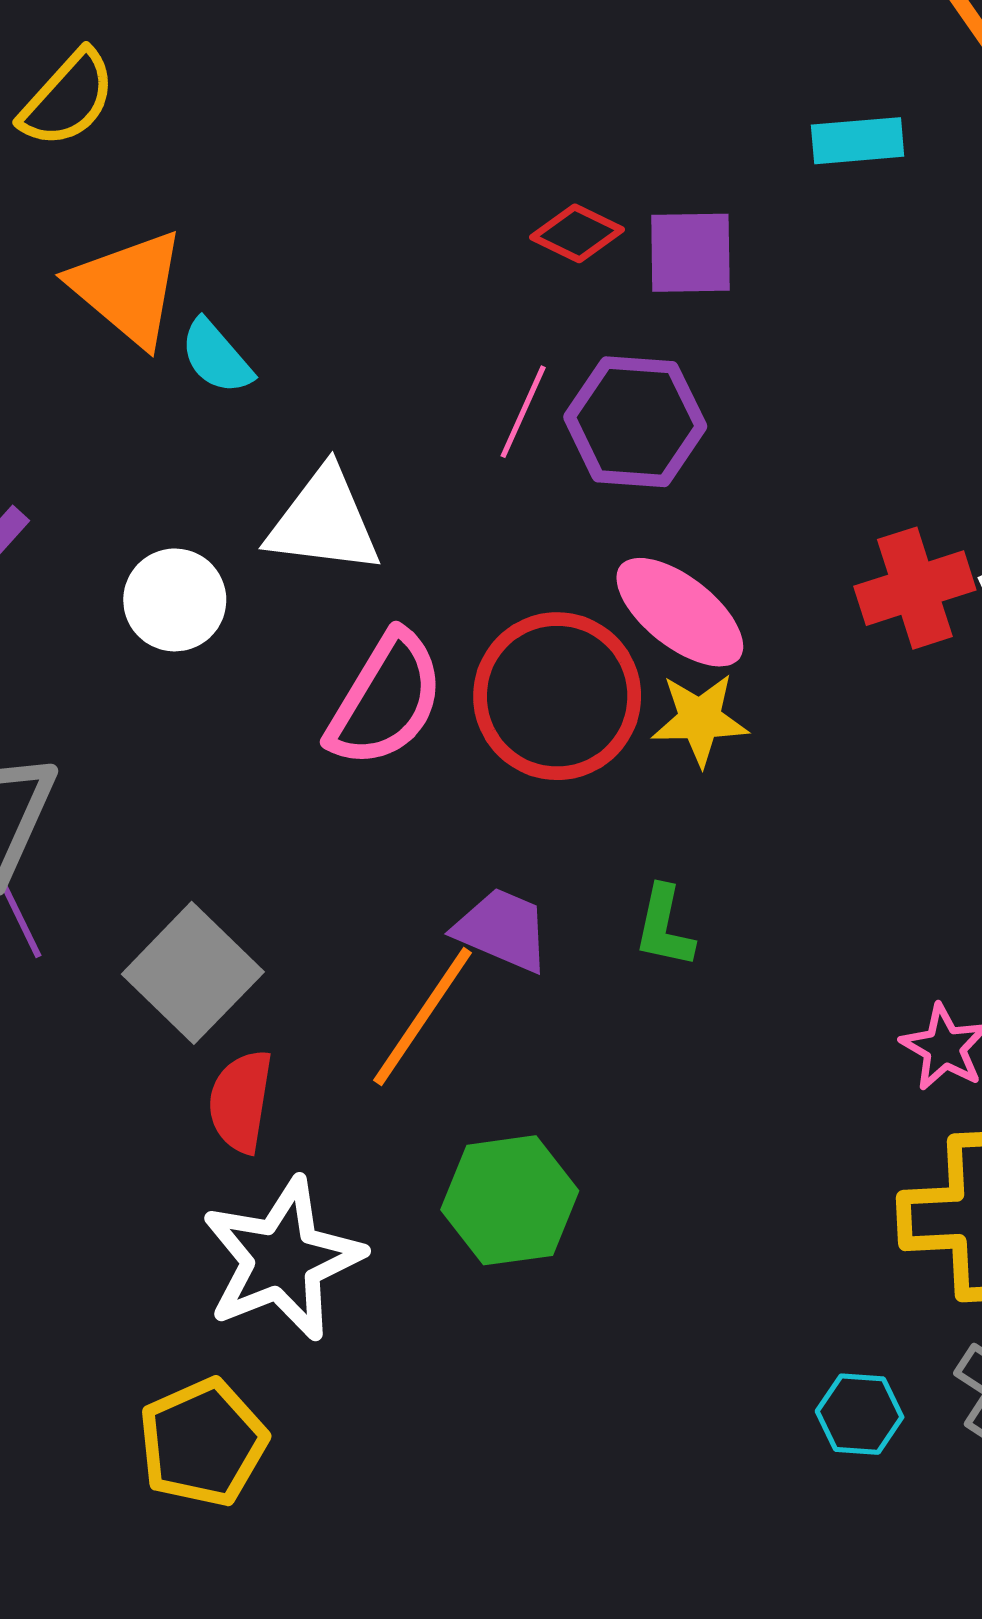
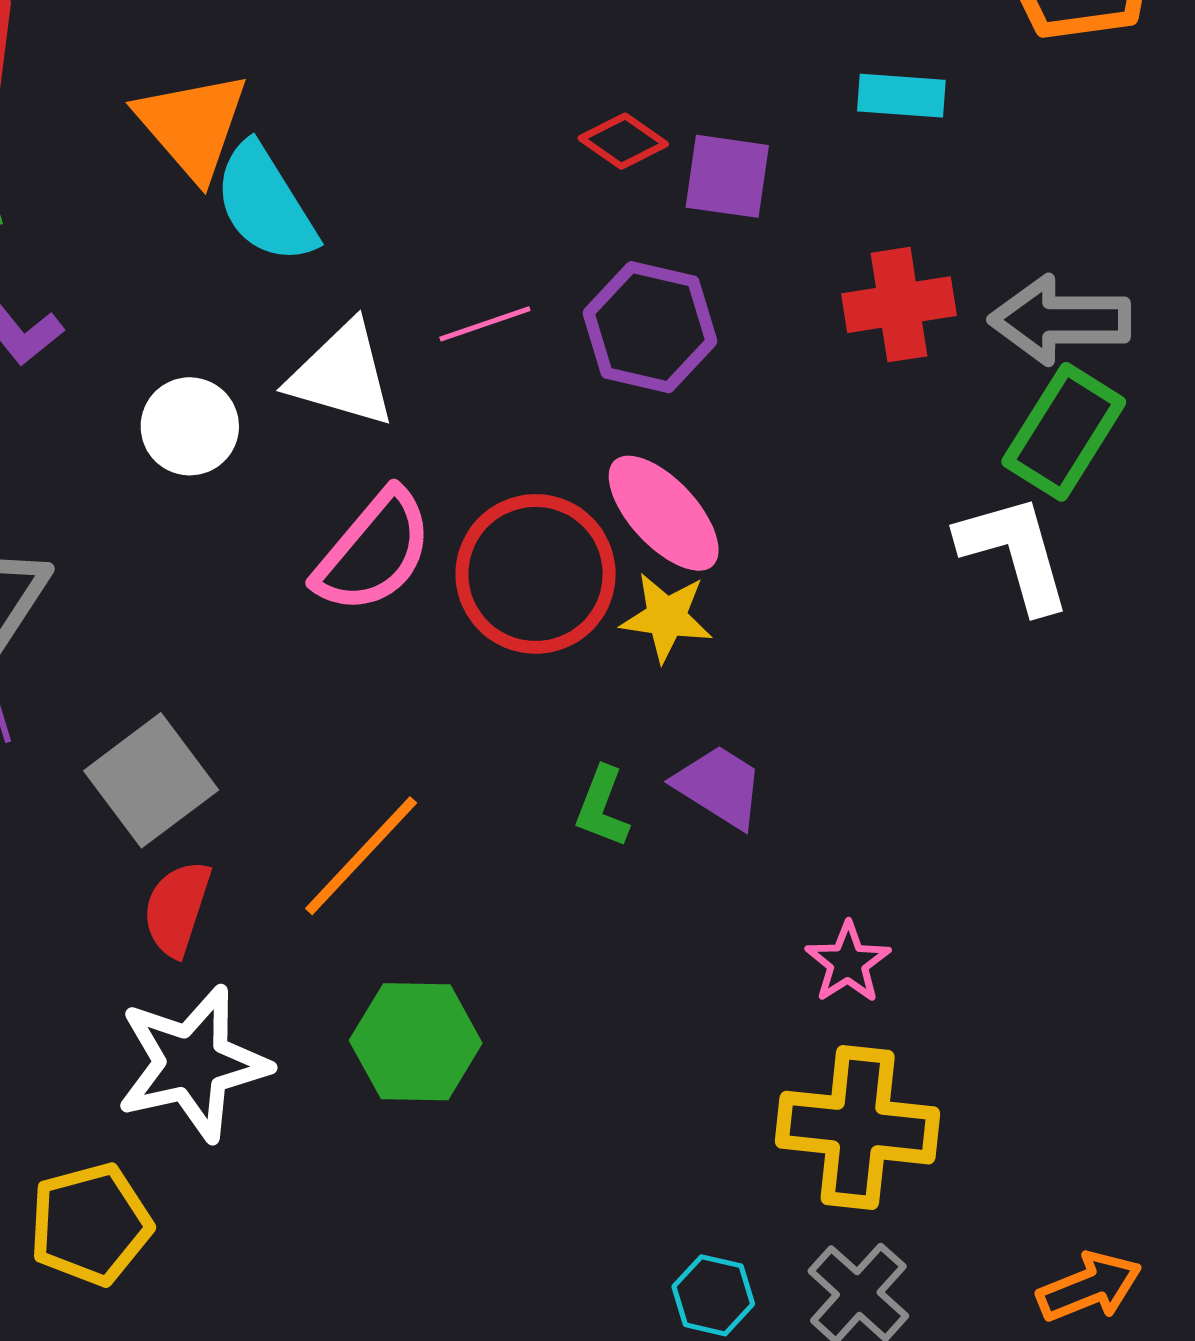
cyan semicircle: (216, 357) -> (265, 203), size x1.6
pink line: (523, 412) -> (485, 324), moved, turned 38
red cross: (915, 588) -> (899, 305), moved
purple trapezoid: (502, 930) -> (719, 786), moved

